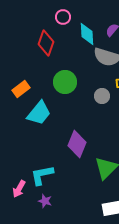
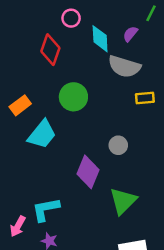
gray circle: (102, 96) -> (118, 145), moved

